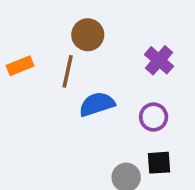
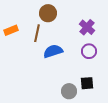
purple circle: (154, 117) -> (89, 51), moved

